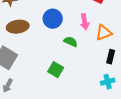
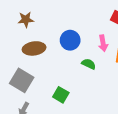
green square: (56, 70) -> (61, 95), moved

